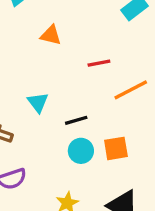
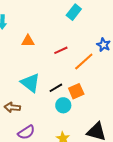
cyan triangle: (38, 102) -> (30, 83), size x1.5
orange square: (116, 148) -> (76, 91), moved

